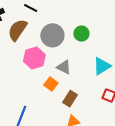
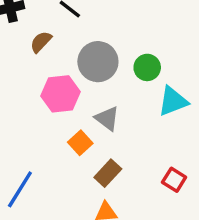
brown semicircle: (17, 30) -> (41, 42), size x0.6
cyan triangle: (102, 66) -> (173, 101), moved

